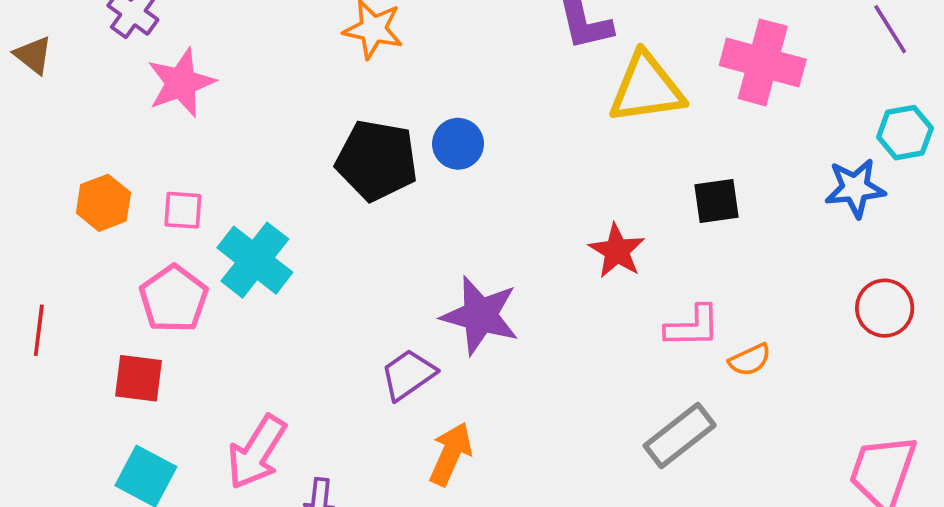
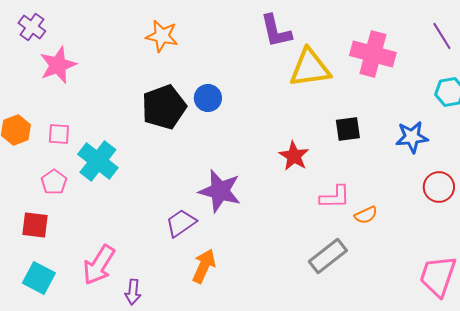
black pentagon: (377, 160) -> (164, 107), turned -30
blue star: (855, 188) -> (412, 137), moved
pink pentagon: (174, 299) -> (54, 182), size x0.7

